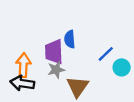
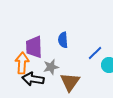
purple trapezoid: (54, 52) -> (34, 47), moved
black arrow: (22, 83) -> (33, 79), moved

